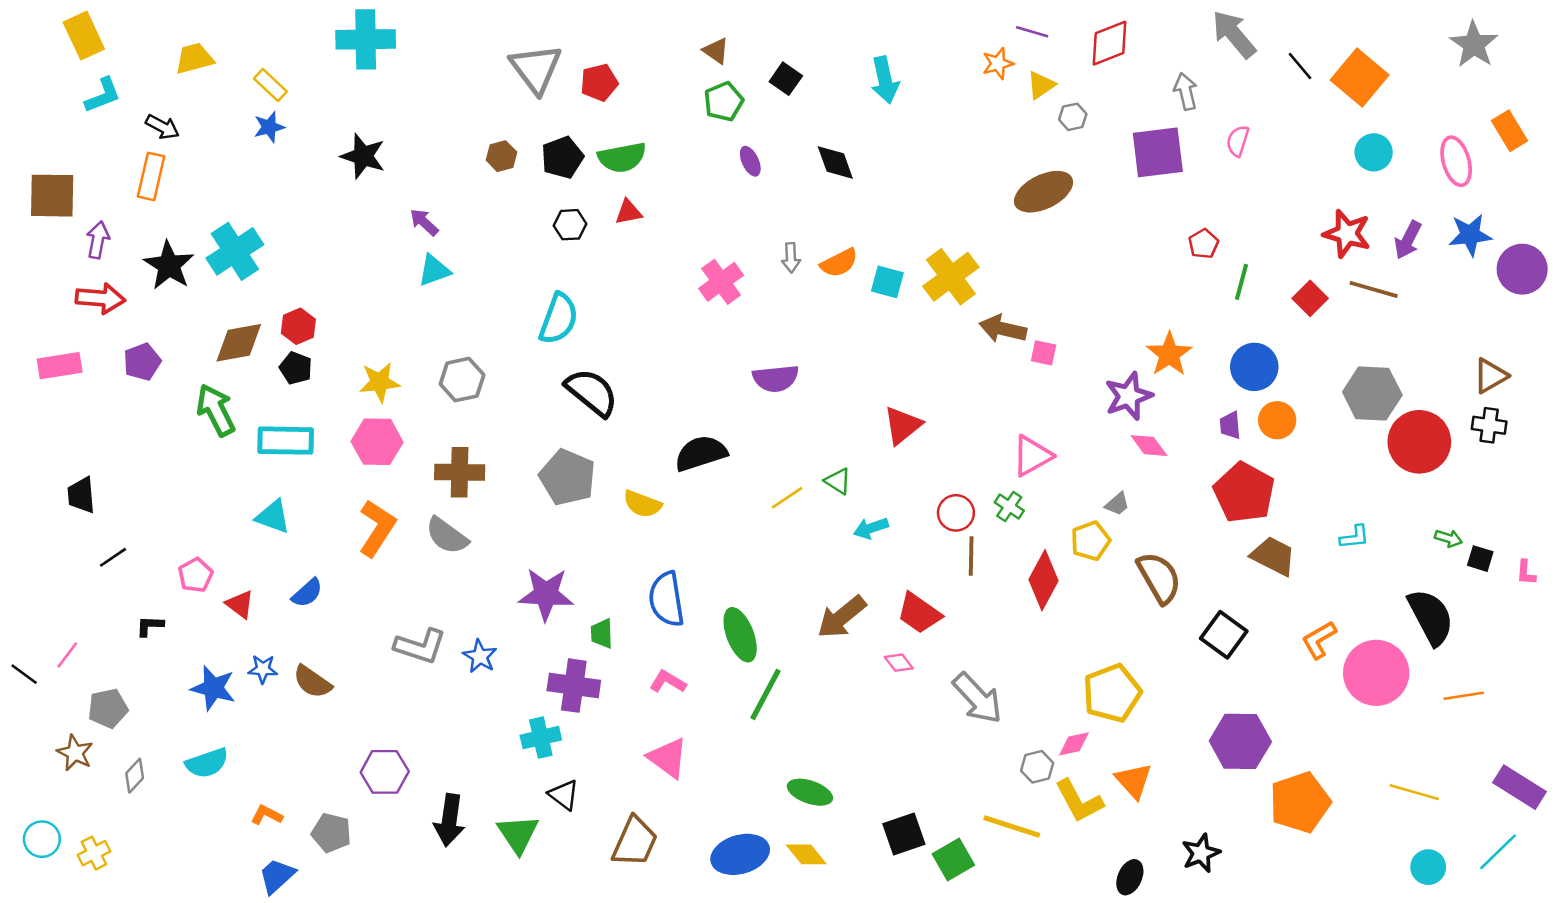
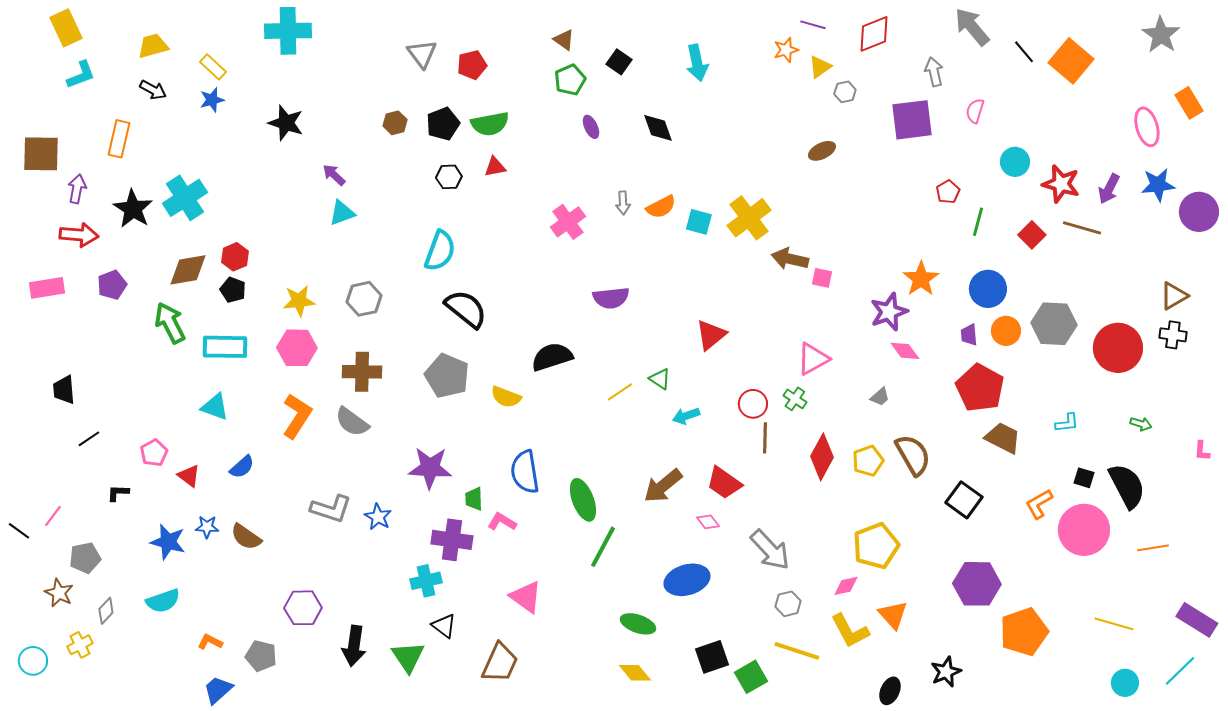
gray triangle: (536, 69) -> (422, 54), size x0.7
black arrow: (162, 127) -> (153, 90), moved
cyan circle: (1374, 152) -> (1015, 162), moved
brown ellipse: (1044, 192) -> (822, 151), size x0.6
gray hexagon: (1372, 394) -> (1054, 324), moved
yellow pentagon: (1091, 541) -> (868, 461), moved
black square: (1480, 559) -> (1084, 478), moved
pink L-shape: (668, 682) -> (502, 522), moved
gray hexagon: (1037, 767) -> (788, 604), moved
yellow cross: (94, 853) -> (80, 645), moved
blue ellipse: (740, 854) -> (687, 580), moved

